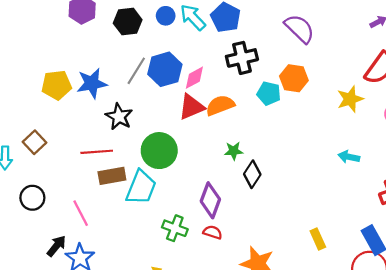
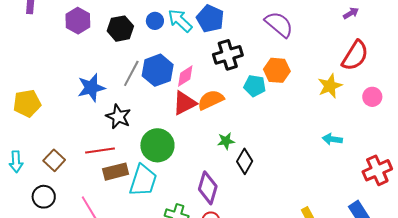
yellow pentagon: (57, 85) -> (27, 103), moved
brown square: (35, 142) -> (54, 160), moved

